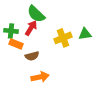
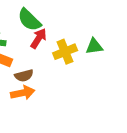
red arrow: (31, 28) -> (39, 38), moved
orange arrow: (40, 77) -> (23, 93), moved

